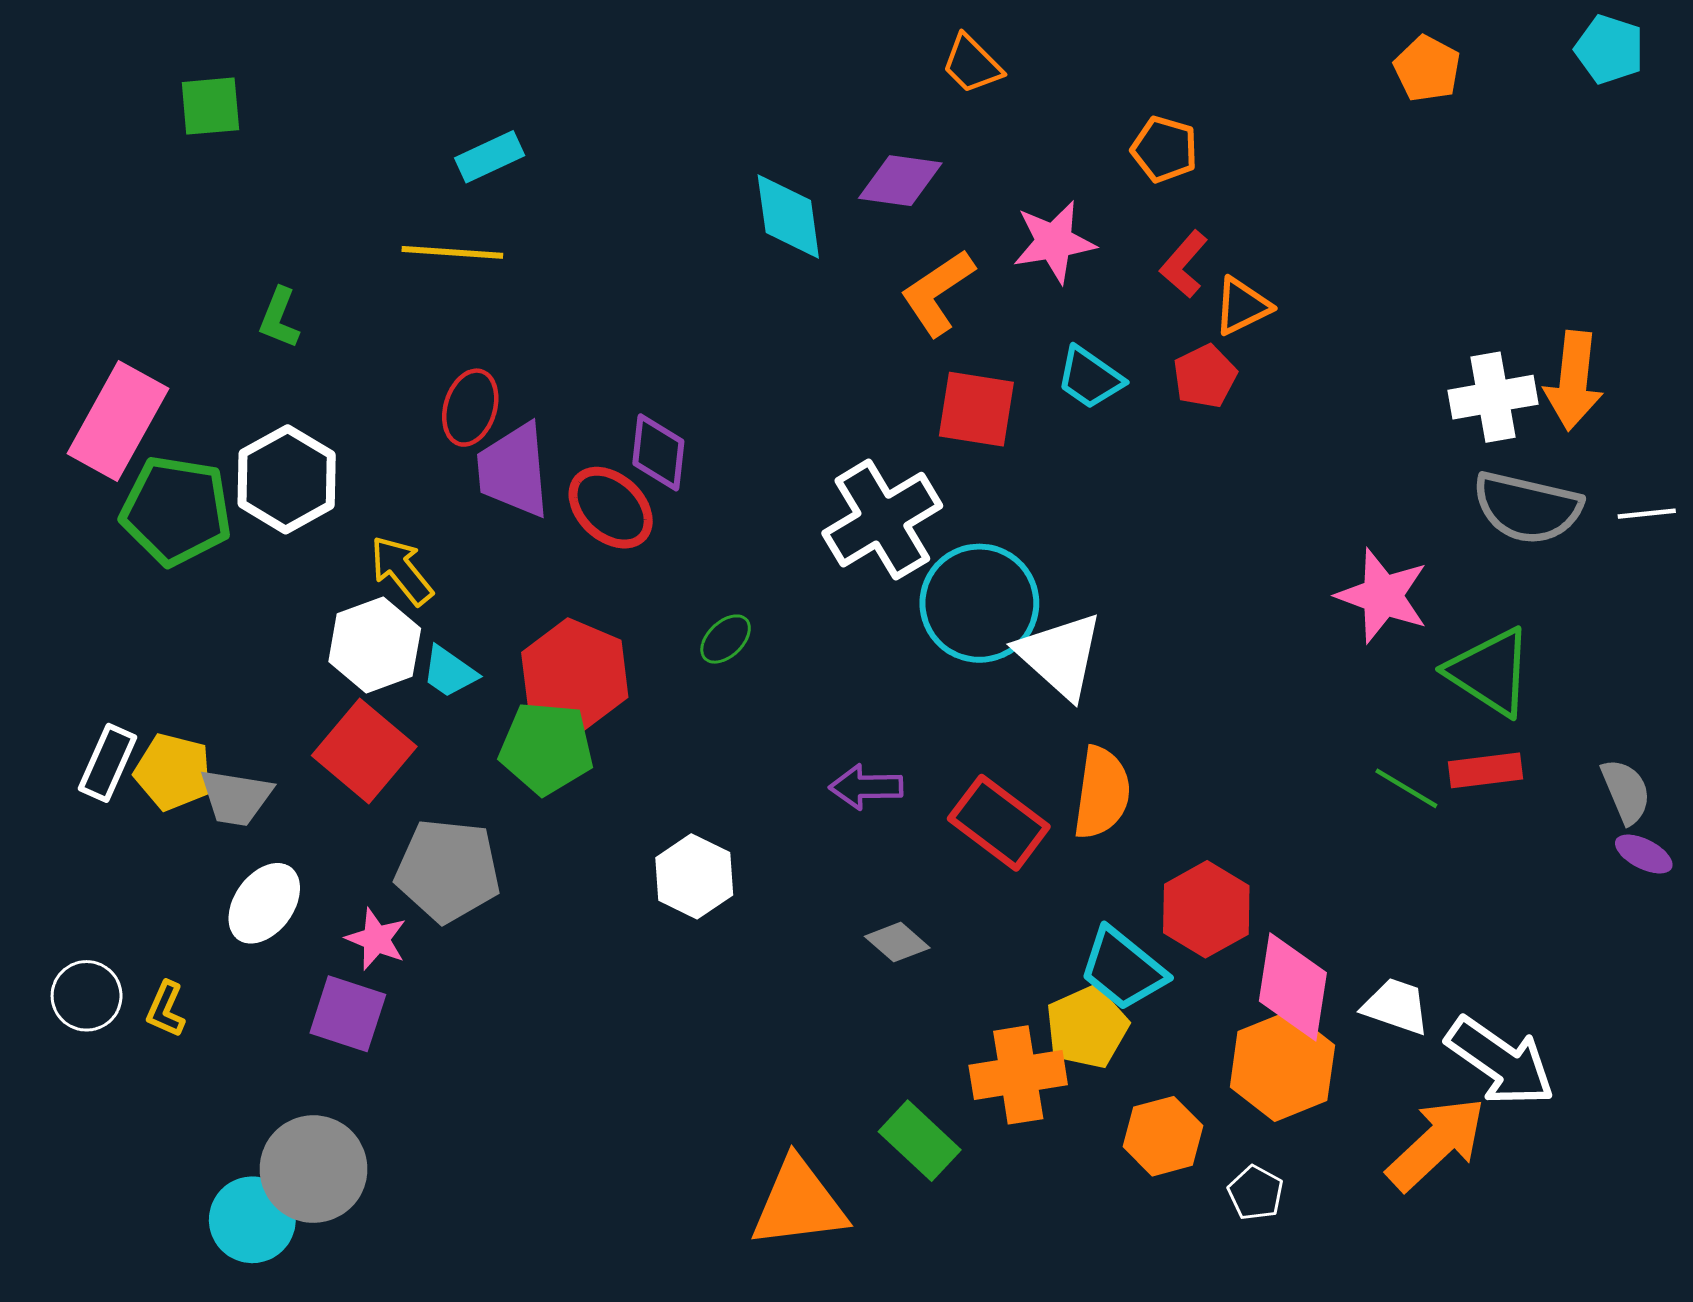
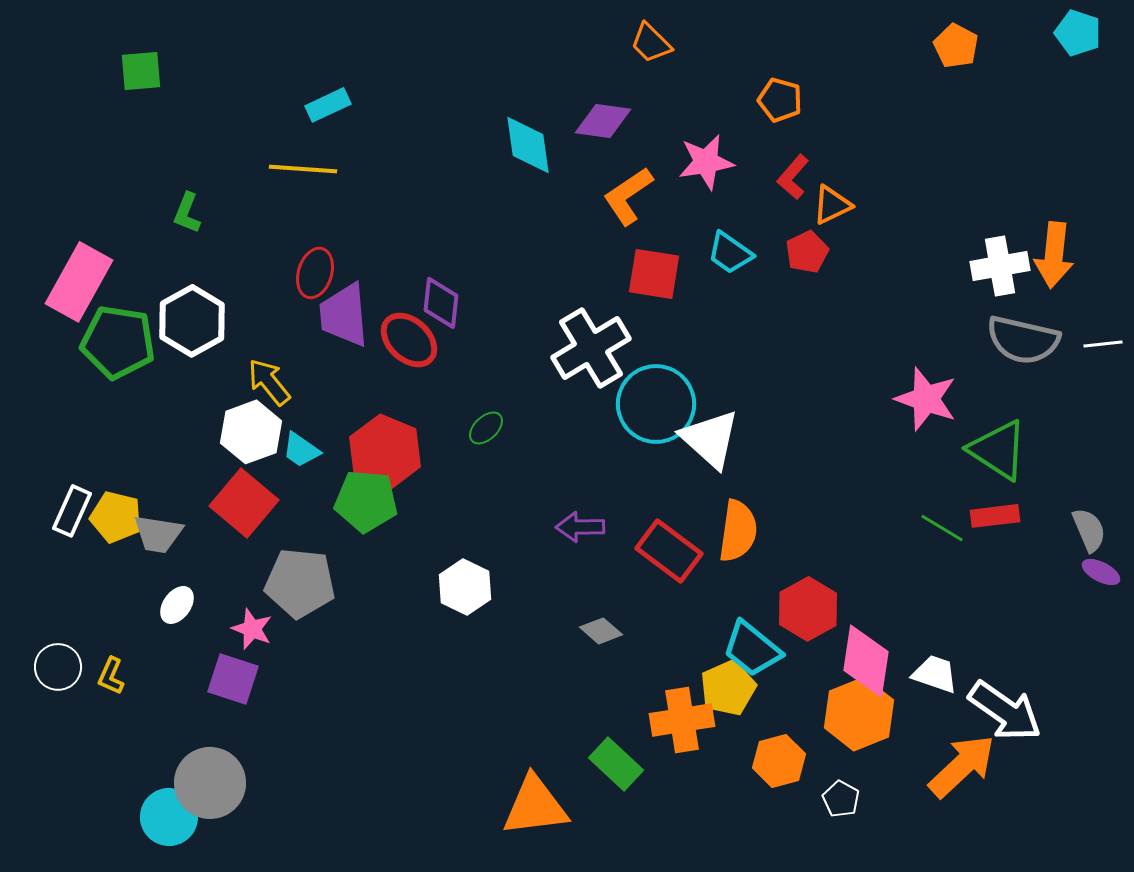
white ellipse: (264, 903) -> (177, 605), size x0.7

